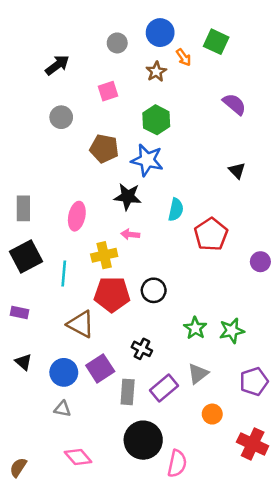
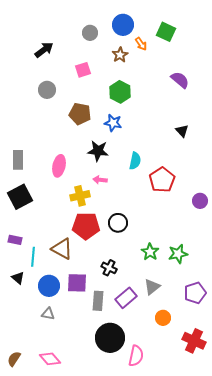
blue star: (147, 160) -> (113, 123), size x0.7
cyan line: (64, 273) -> (33, 257), moved
purple square: (100, 368) -> (77, 283), turned 35
pink diamond: (78, 457) -> (50, 359), moved

